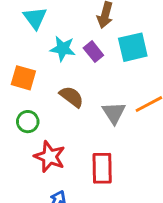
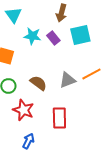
brown semicircle: (72, 97) -> (38, 83), moved
gray triangle: (114, 113) -> (67, 80), turned 42

